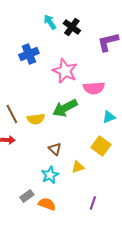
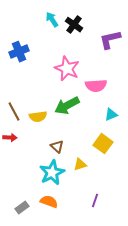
blue cross: (29, 54) -> (19, 52), moved
cyan star: (50, 175) -> (52, 173), size x1.4
gray rectangle: (27, 196) -> (22, 208), moved

